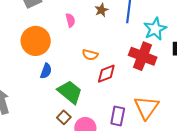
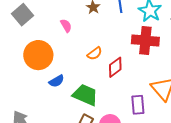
orange semicircle: (90, 55) -> (95, 53), turned -35
blue semicircle: (46, 71) -> (57, 81), turned 56

